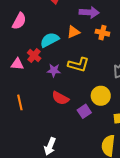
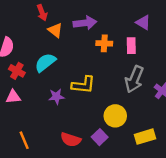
orange triangle: (73, 32) -> (55, 30), moved, turned -48
red cross: (34, 56) -> (17, 71), moved
red semicircle: (60, 98) -> (71, 140), moved

